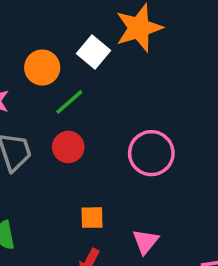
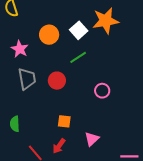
green line: (69, 102) -> (78, 57), moved
pink circle: (151, 153) -> (102, 91), size x0.6

